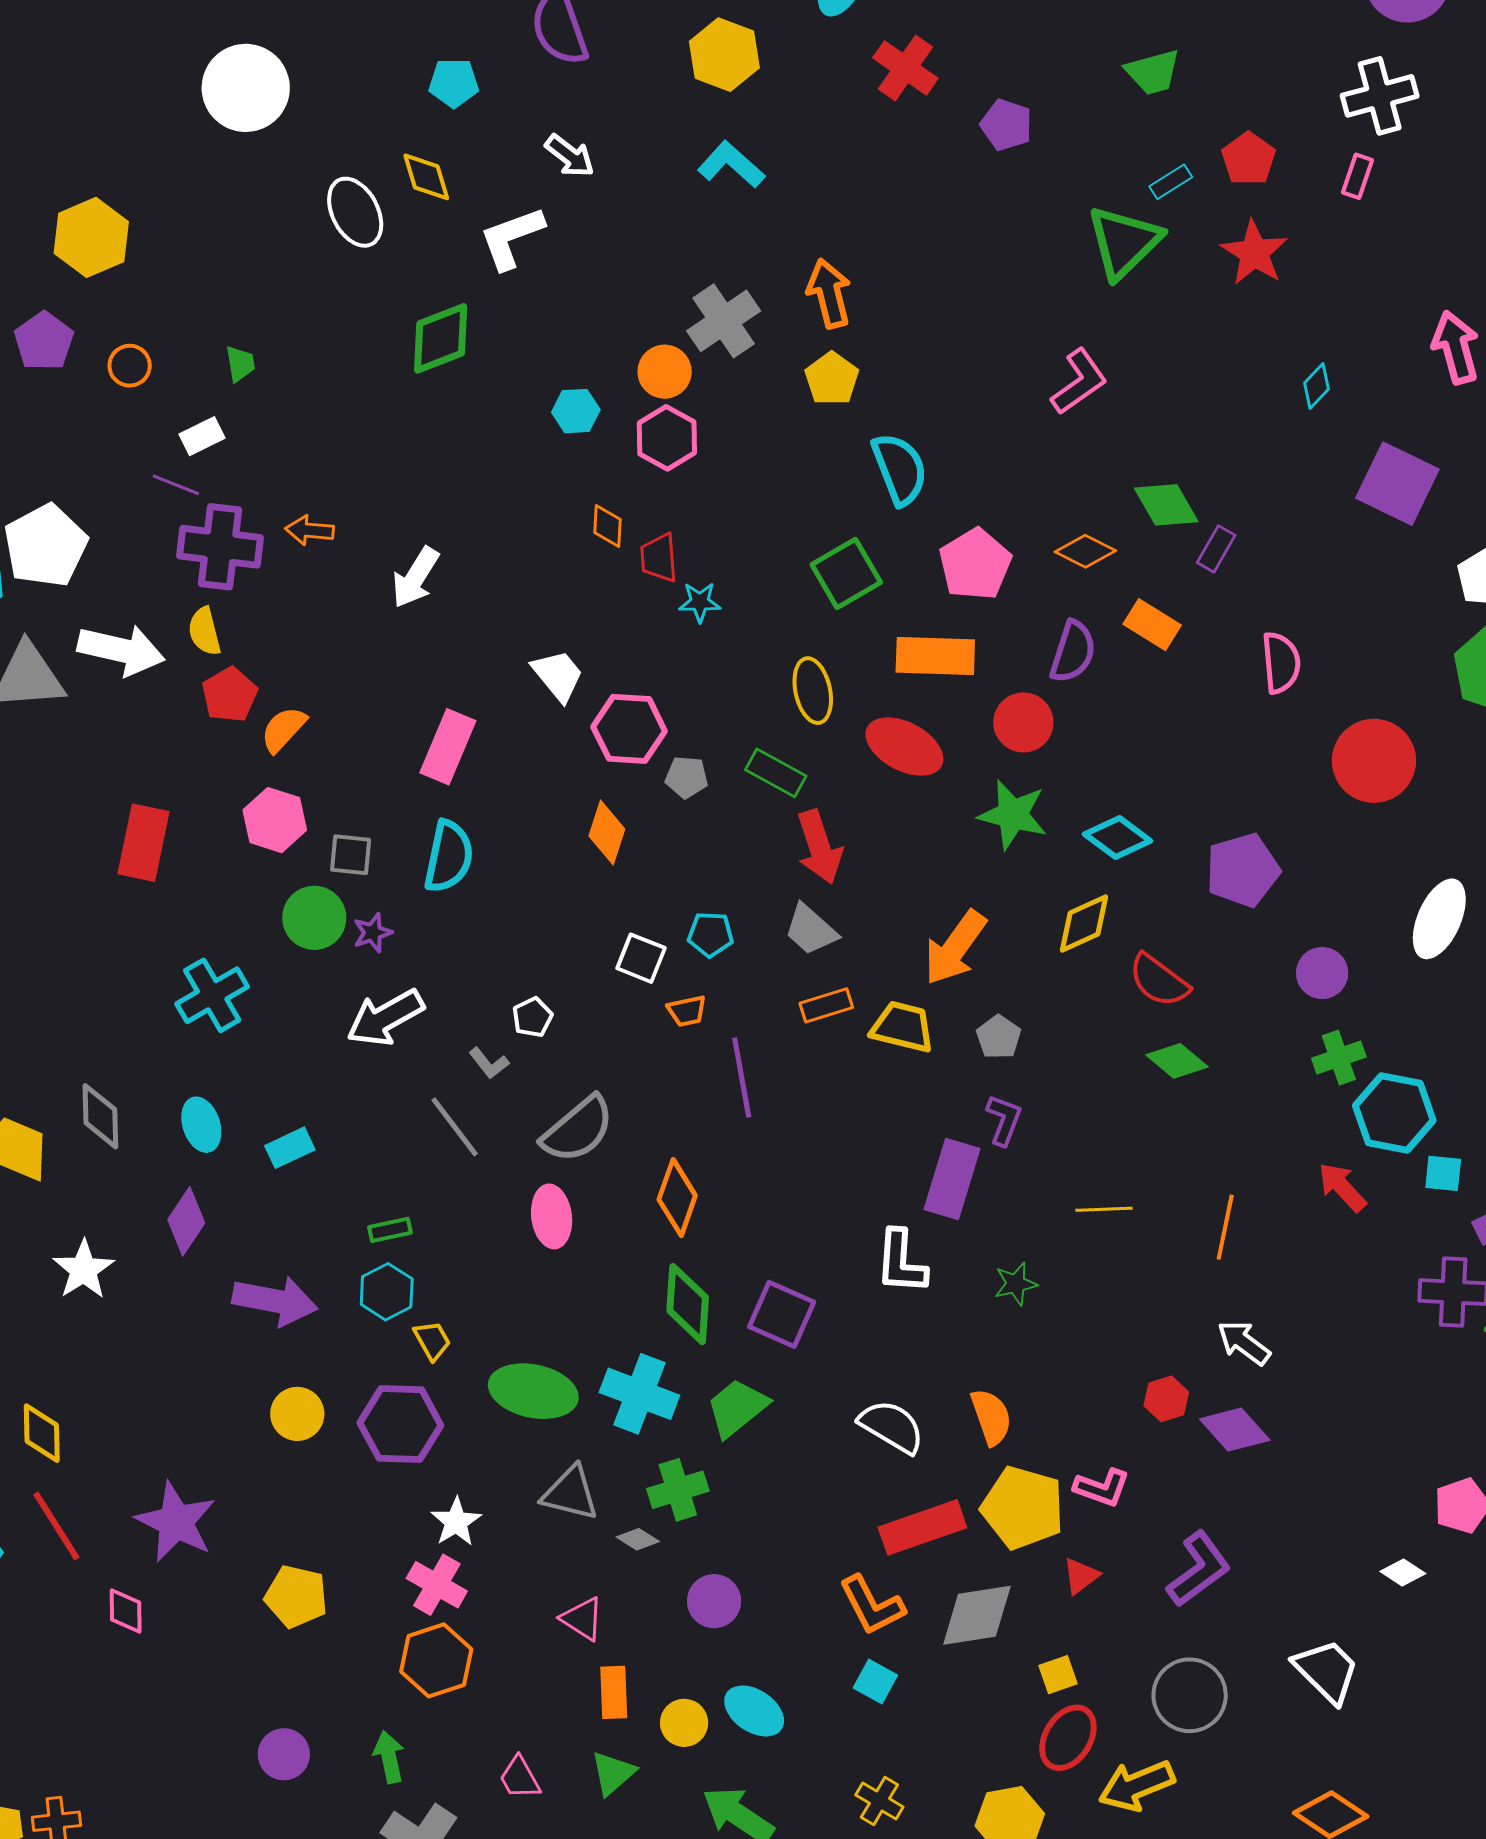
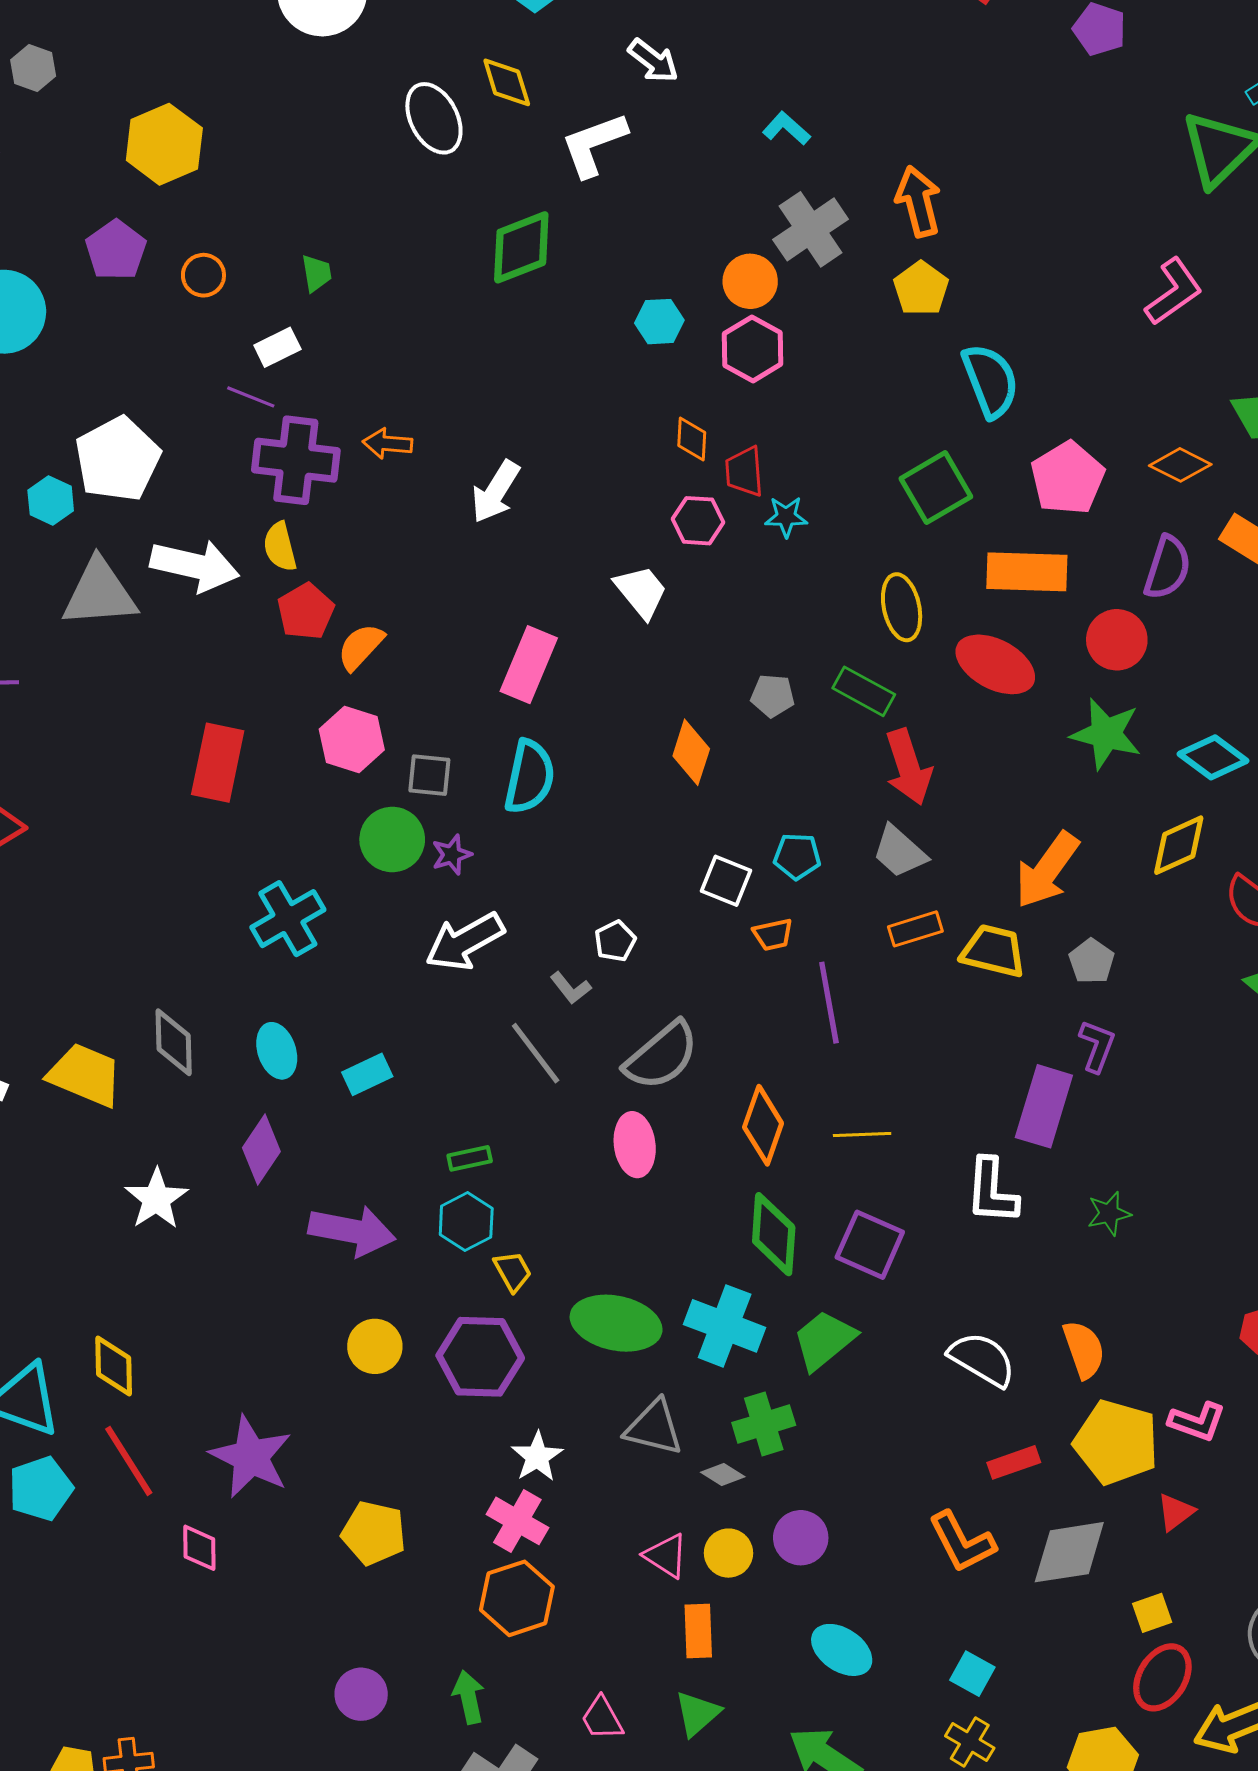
cyan L-shape: (731, 165) -> (786, 128), moved, size x0.7
pink hexagon: (629, 729) -> (698, 521), moved, size x0.7
yellow line: (1104, 1209) -> (862, 1134), moved
red rectangle: (922, 1527) -> (1014, 1462), size x0.6
cyan square: (875, 1682) -> (972, 1674), moved
yellow circle: (684, 1723) -> (728, 1553), moved

